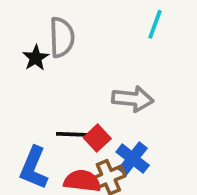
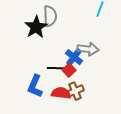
black star: (36, 58) -> (36, 27), size x1.6
blue cross: (133, 159) -> (74, 57), moved

